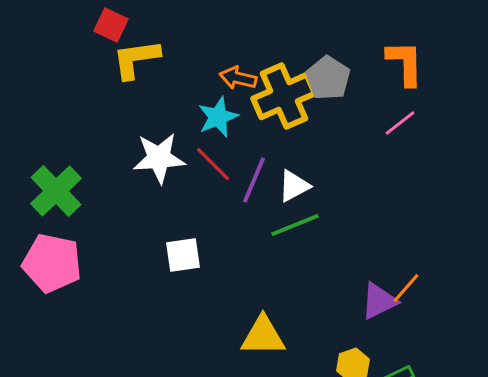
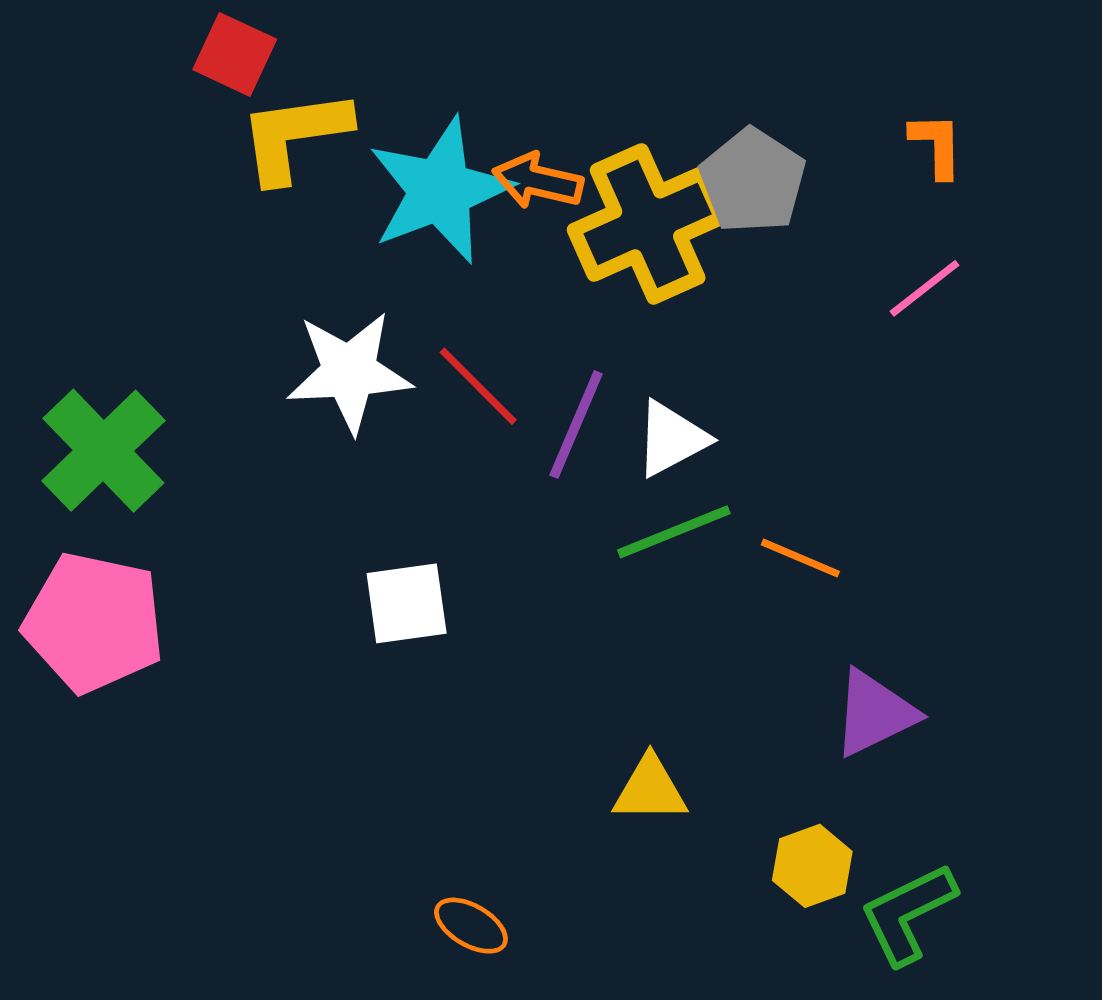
orange L-shape: (405, 63) -> (936, 145), size x0.6
cyan star: (218, 117) -> (440, 190), moved, size x1.5
orange line: (406, 288) -> (800, 558), moved, turned 72
yellow triangle: (263, 336) -> (650, 790), moved, size x0.7

